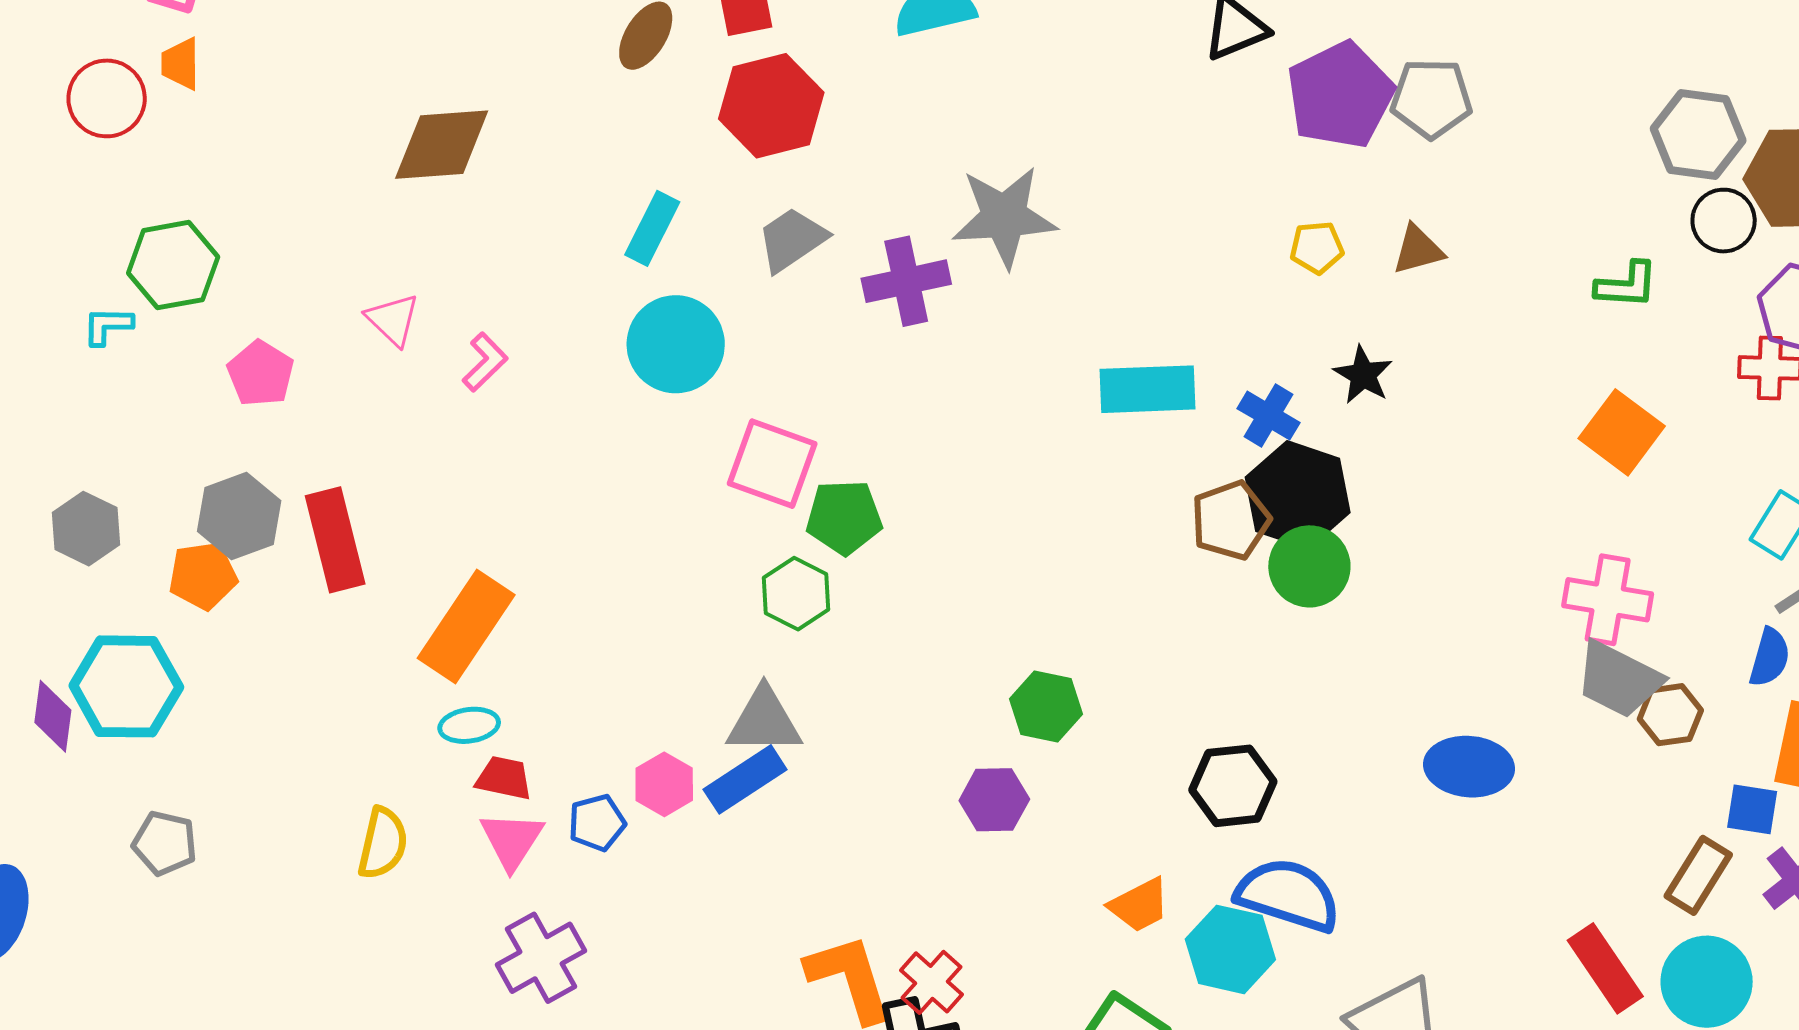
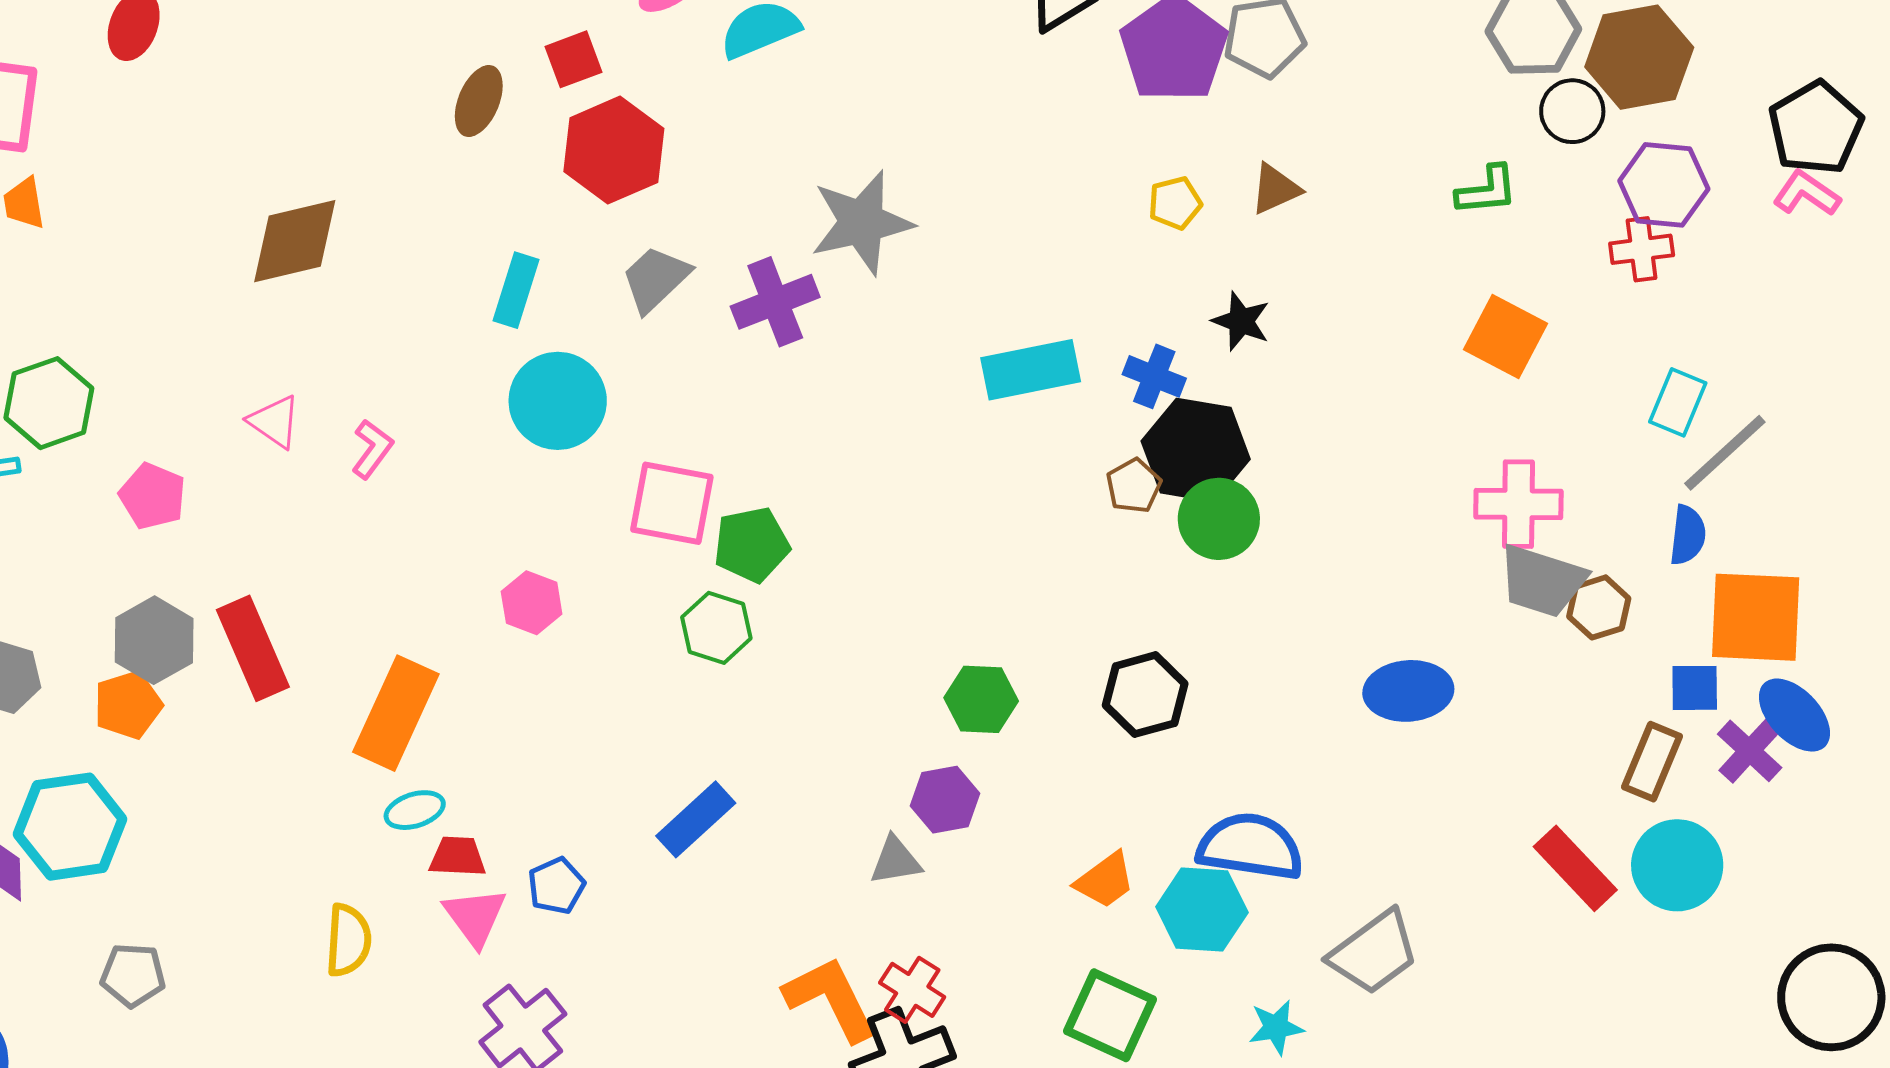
brown pentagon: (1231, 520) -> (1134, 486), size x0.7
gray triangle: (764, 721) -> (896, 861), moved, size x0.7
pink hexagon: (664, 784) -> (532, 603), moved
black hexagon: (1233, 786) -> (1145, 695), moved

